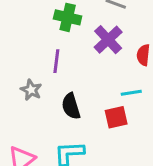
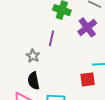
black semicircle: (71, 106) -> (34, 81), moved

